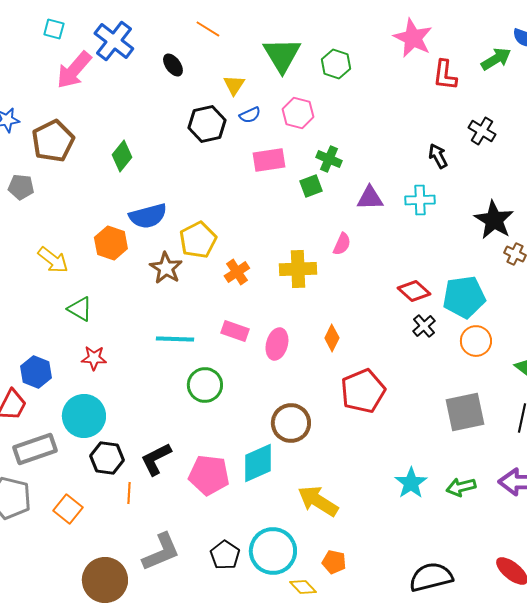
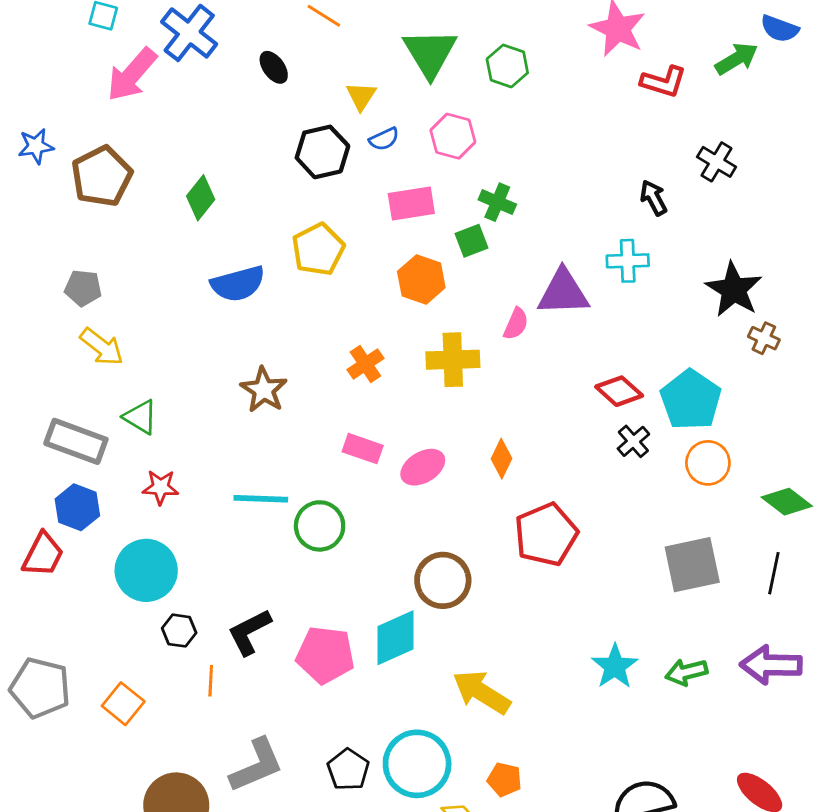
red L-shape: (445, 75) -> (664, 82), turned -80
gray pentagon: (21, 187) -> (83, 288), moved
purple triangle: (370, 198) -> (563, 292), moved, size x1.4
yellow pentagon: (198, 240) -> (318, 249), moved
orange hexagon: (111, 243) -> (421, 279), moved
brown star: (166, 268) -> (264, 390), moved
cyan pentagon: (464, 297) -> (691, 400), turned -30
cyan line: (175, 339) -> (261, 499), moved
pink ellipse: (277, 344) -> (423, 467), turned 44
gray rectangle: (35, 449) -> (76, 441), moved, turned 39
black hexagon: (107, 458) -> (179, 631), size x0.7

